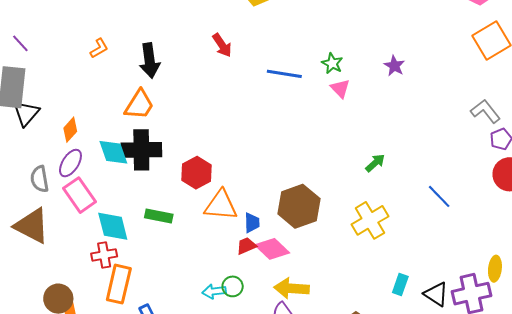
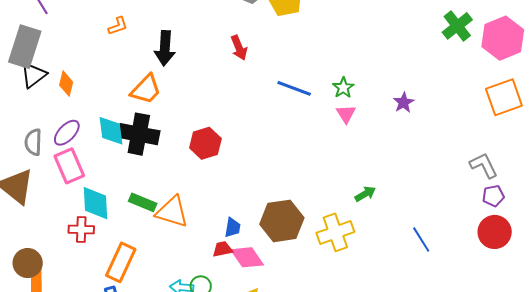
orange diamond: (70, 130) -> (66, 84), moved, turned -40
red hexagon: (196, 173) -> (205, 143), moved
orange triangle: (221, 205) -> (172, 212), moved
yellow cross: (370, 220) -> (335, 232), moved
orange rectangle: (119, 284) -> (121, 262), moved

